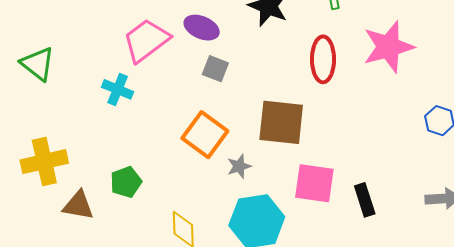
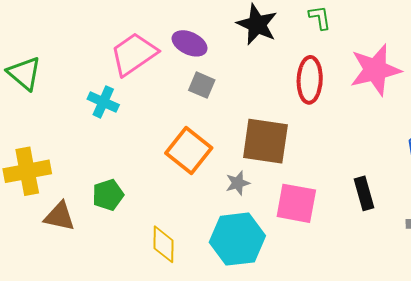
gray star: (239, 166) -> (238, 183), moved
black rectangle: (365, 200) -> (364, 193), moved

